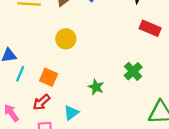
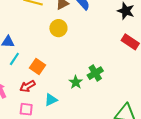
yellow circle: (66, 39) -> (58, 28), moved
green cross: (133, 71) -> (95, 73), moved

